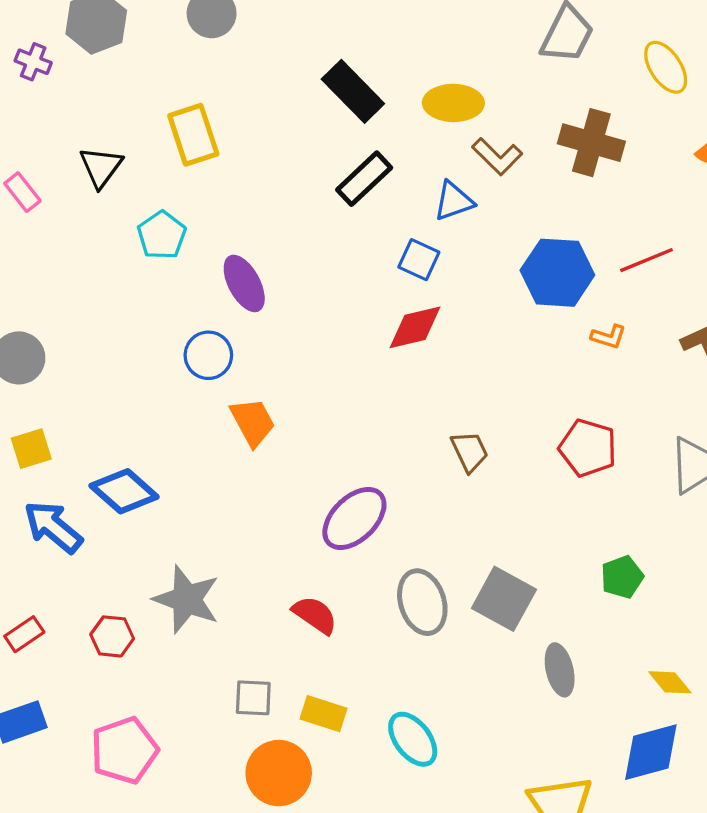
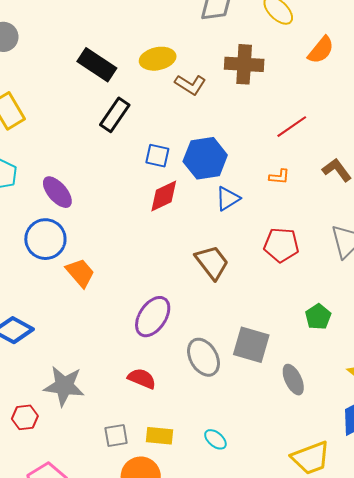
blue triangle: (454, 201) -> (228, 199), moved
blue hexagon: (557, 273) -> (205, 158), moved
blue circle: (208, 355) -> (45, 239), size x1.4
brown trapezoid: (470, 452) -> (212, 262), size x1.4
cyan ellipse: (413, 739) -> (215, 439), size x0.7

